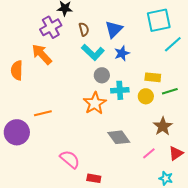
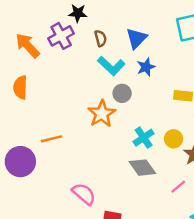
orange arrow: (42, 54) -> (28, 45), moved
cyan cross: (120, 90) -> (144, 138), moved, turned -30
yellow circle: (146, 96) -> (174, 139), moved
orange star: (95, 103) -> (102, 114), moved

